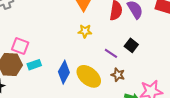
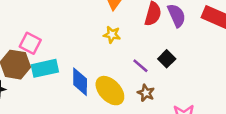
cyan rectangle: (34, 65) -> (45, 68), size x1.5
blue diamond: (64, 72) -> (80, 82), turned -35

